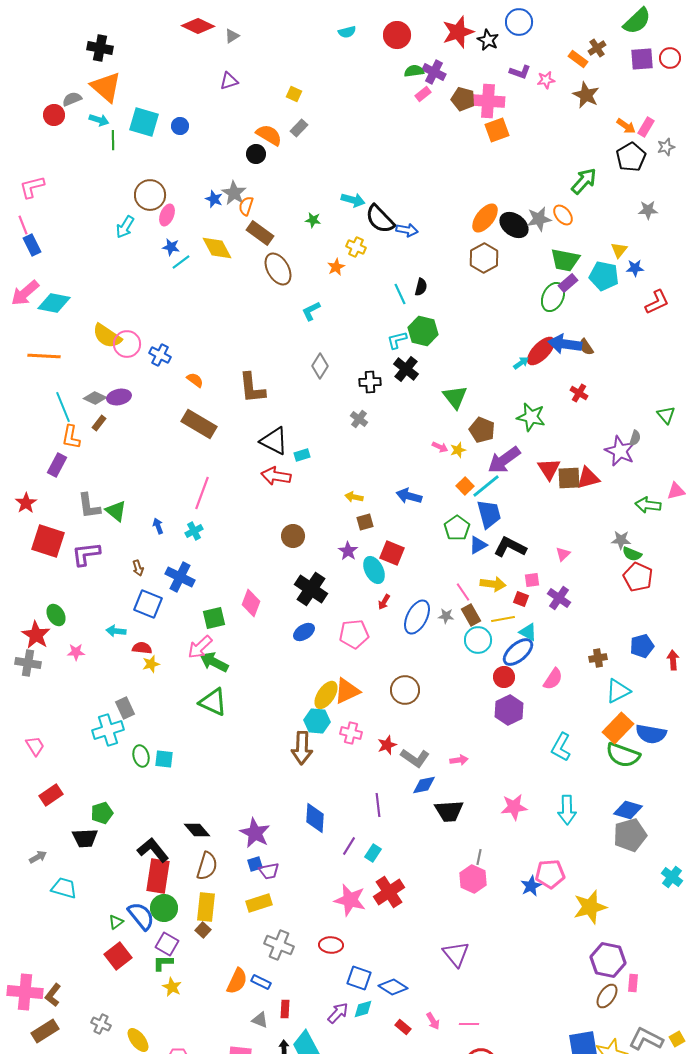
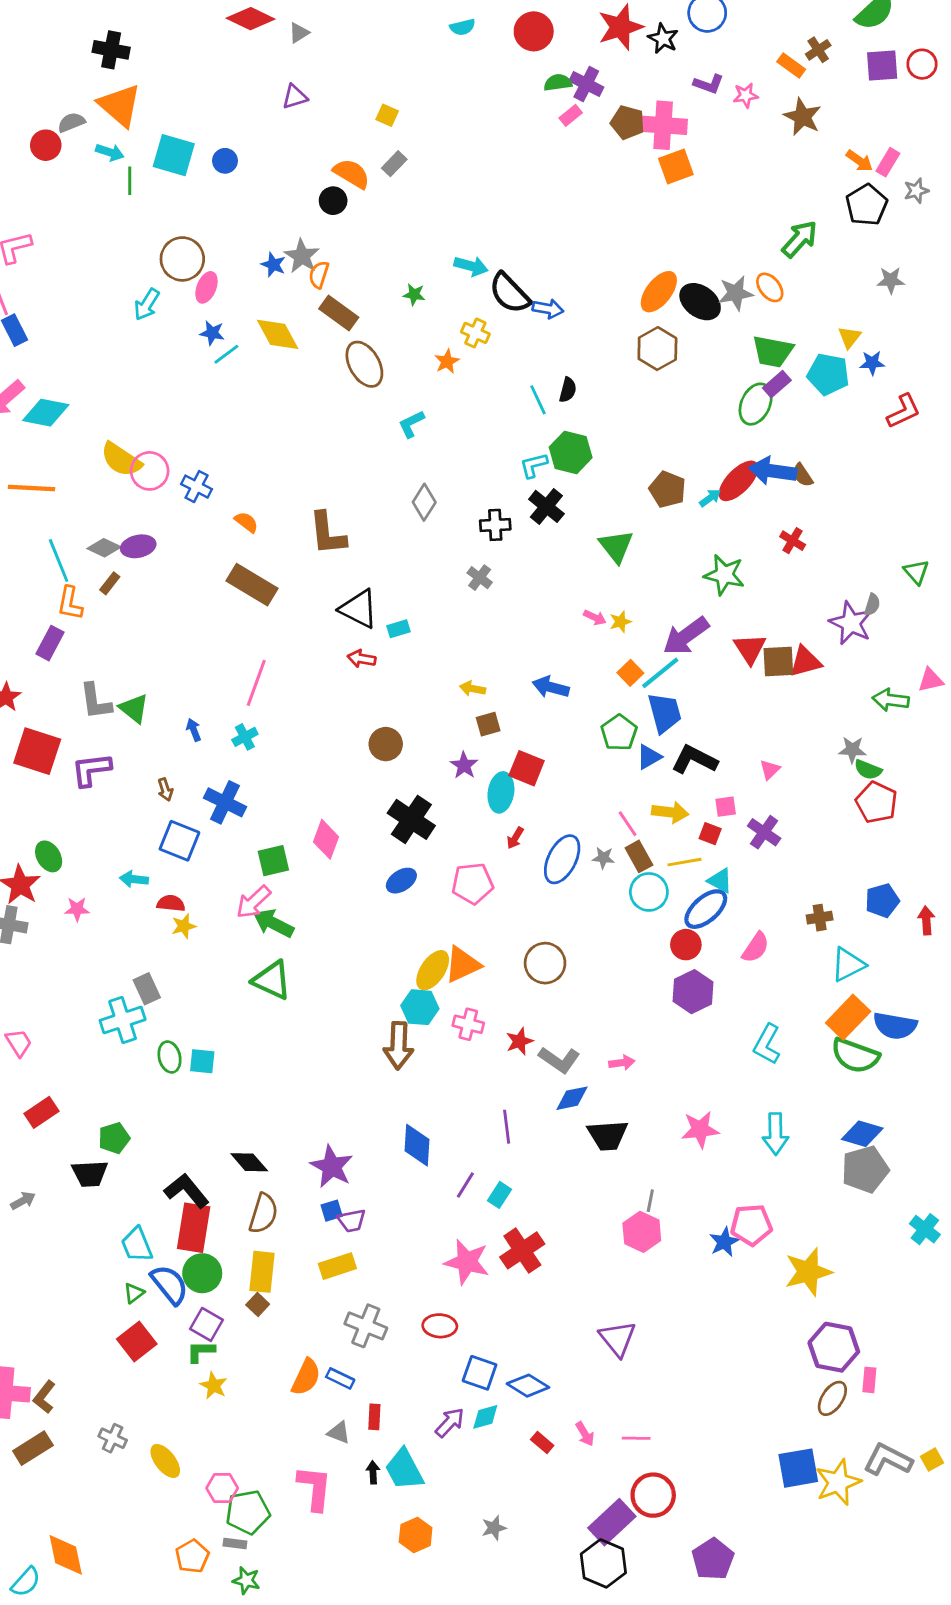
brown pentagon: (482, 430) -> (667, 489), moved
red arrow: (276, 476) -> (362, 659), size x0.7
cyan ellipse: (374, 570) -> (501, 792), turned 36
cyan trapezoid: (64, 888) -> (137, 1245), moved, turned -128

